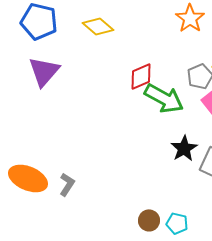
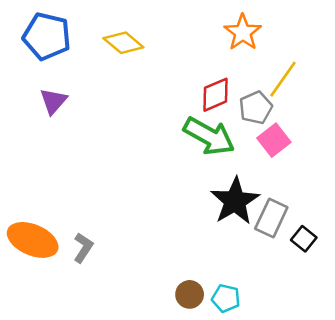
purple triangle: (44, 71) -> (53, 101), size x0.7
red diamond: (141, 76) -> (216, 95), moved
black star: (184, 148) -> (235, 201), size x1.4

